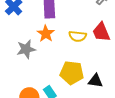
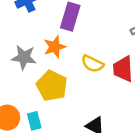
yellow pentagon: (72, 73) -> (52, 86), moved

